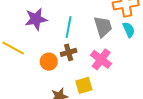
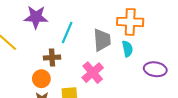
brown cross: (69, 52) -> (52, 58), moved
orange circle: (49, 62) -> (41, 79), moved

